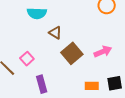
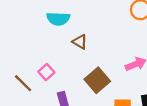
brown square: (72, 53) -> (97, 80), moved

